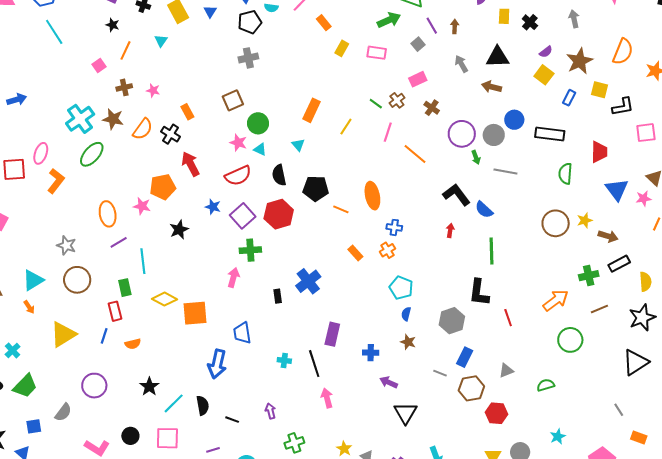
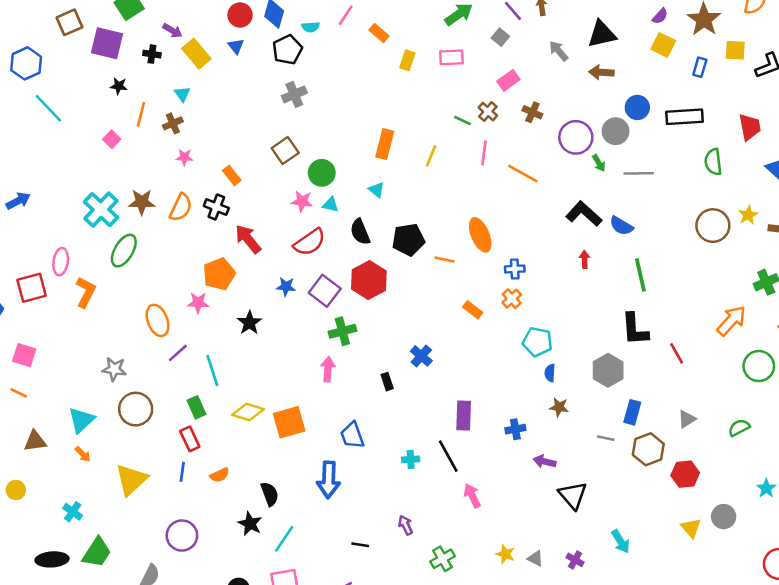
brown cross: (124, 87) -> (173, 123), moved
blue cross: (308, 281) -> (421, 356), size x0.7
black semicircle: (203, 405) -> (270, 494), moved

